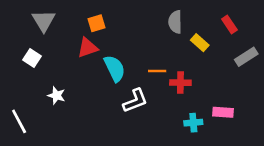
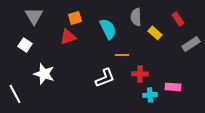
cyan semicircle: (115, 68) -> (108, 29), moved
red cross: (180, 83) -> (140, 74), moved
white star: (56, 96) -> (44, 74), size x1.5

